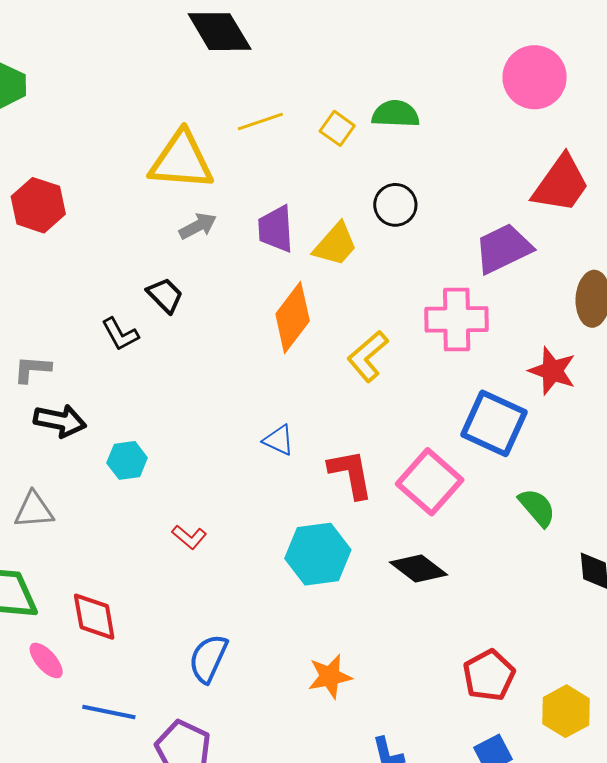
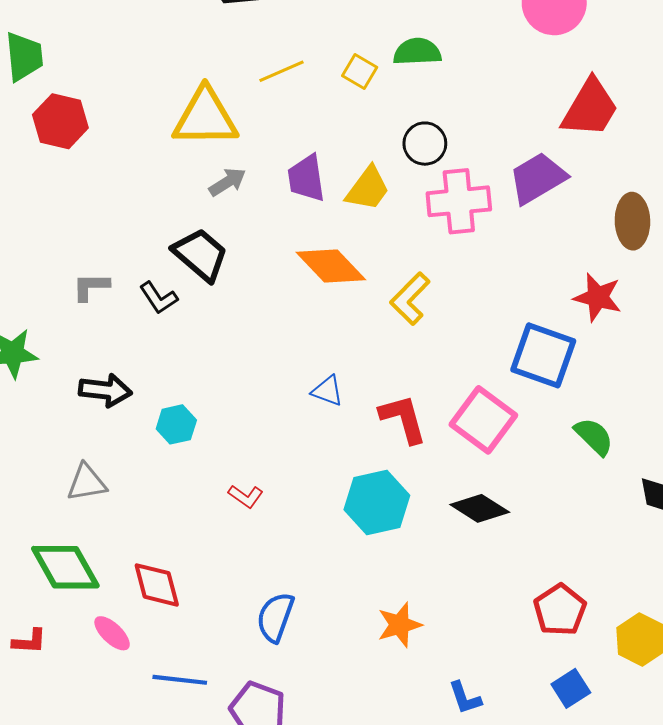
red hexagon: (38, 205) -> (60, 121), moved
black trapezoid: (165, 295) -> (200, 255), size x1.5
orange diamond: (293, 317) -> (331, 266), turned -76
pink cross: (457, 319) -> (459, 201), moved
gray L-shape: (32, 369) -> (91, 287), moved

